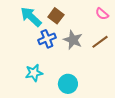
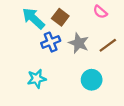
pink semicircle: (102, 14) -> (100, 12), moved
cyan circle: (68, 84) -> (92, 80), moved

